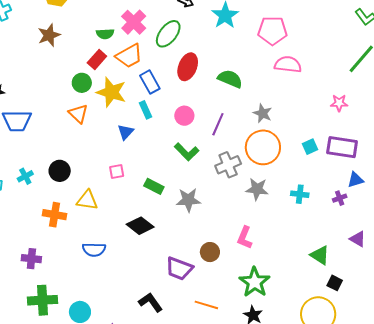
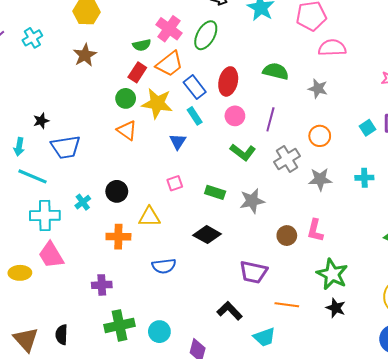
red ellipse: (188, 67) -> (228, 81), moved
gray star: (263, 113) -> (318, 89), moved
orange circle: (263, 147) -> (320, 136), size x0.6
brown circle: (210, 252) -> (287, 236), moved

